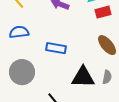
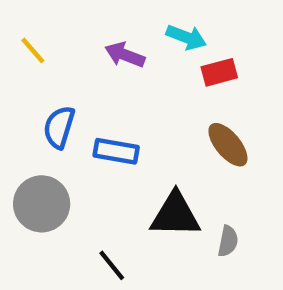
blue semicircle: (19, 32) -> (59, 127), moved, turned -66
gray semicircle: (107, 77) -> (228, 241), moved

